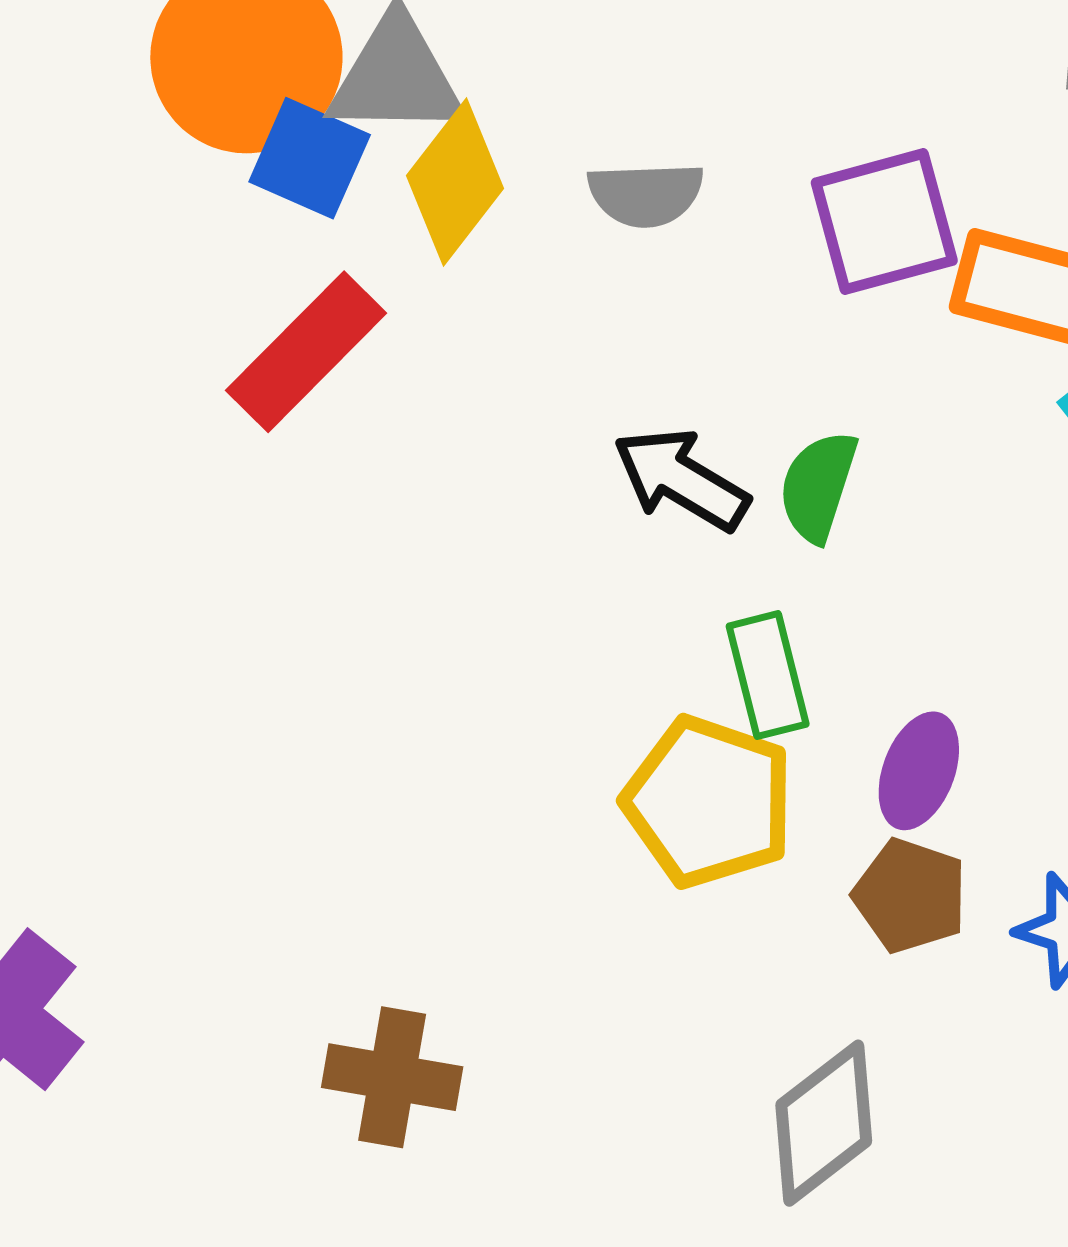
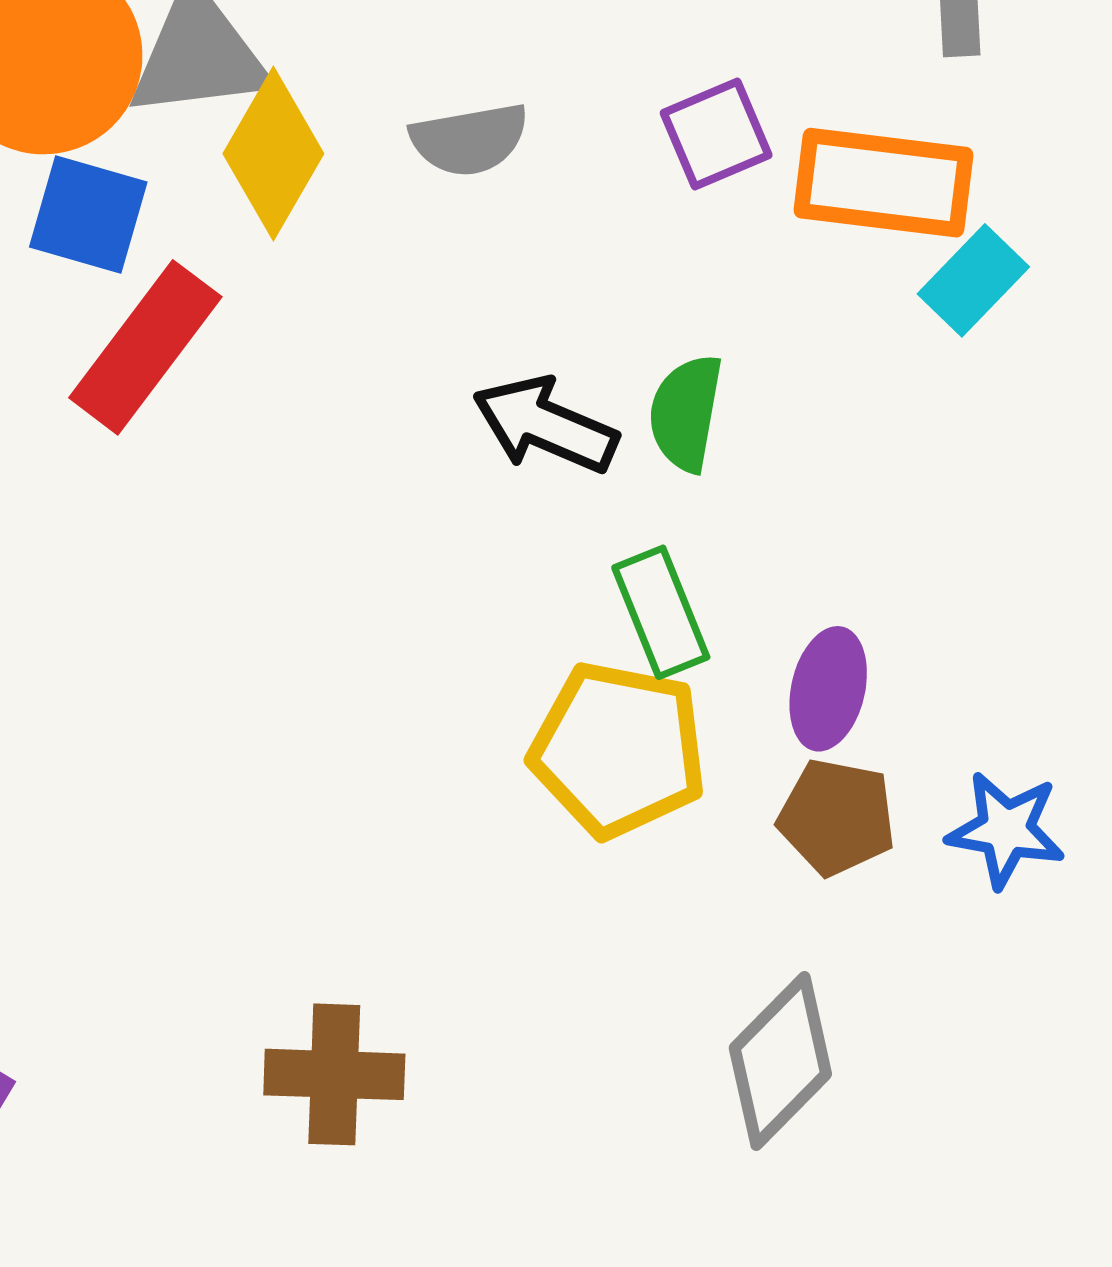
blue square: (310, 158) -> (88, 215), moved
purple square: (884, 222) -> (716, 134), size x0.7

